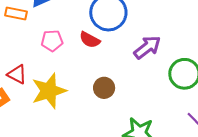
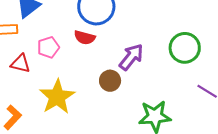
purple arrow: (147, 47) -> (131, 57), moved
red triangle: (17, 74) -> (20, 64), moved

